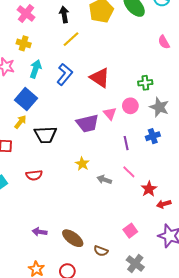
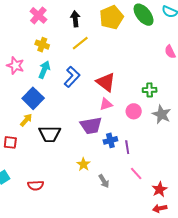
yellow cross: (24, 43) -> (42, 45), moved
pink triangle: (110, 114) -> (106, 104), moved, turned 48
blue cross: (153, 136) -> (110, 140), moved
pink line: (129, 172) -> (136, 173), moved
red semicircle: (34, 175) -> (36, 185), moved
gray arrow: (104, 180) -> (104, 181), turned -144
red star: (149, 189) -> (160, 189), moved

